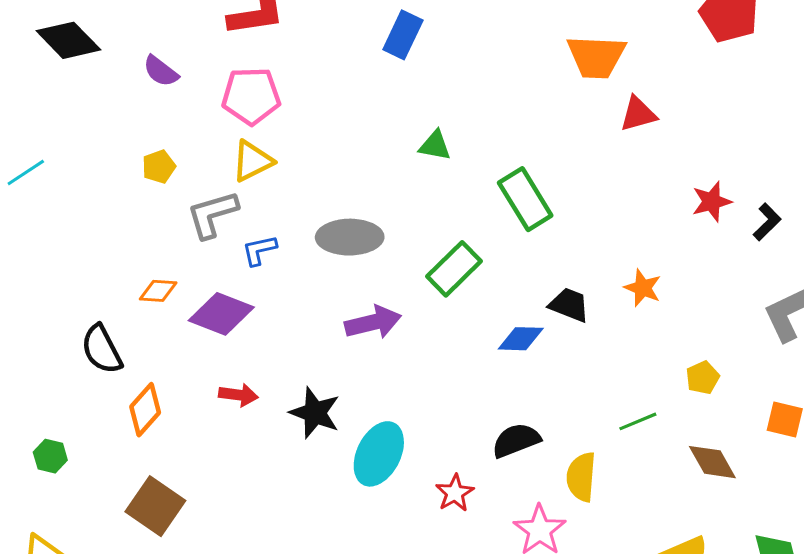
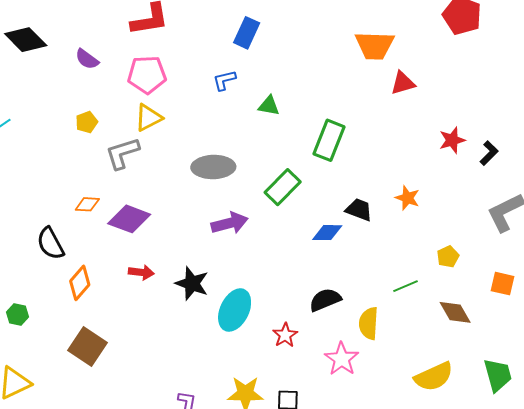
green rectangle: (525, 199) -> (329, 140), turned 54
blue L-shape: (259, 250) -> (224, 80), moved

